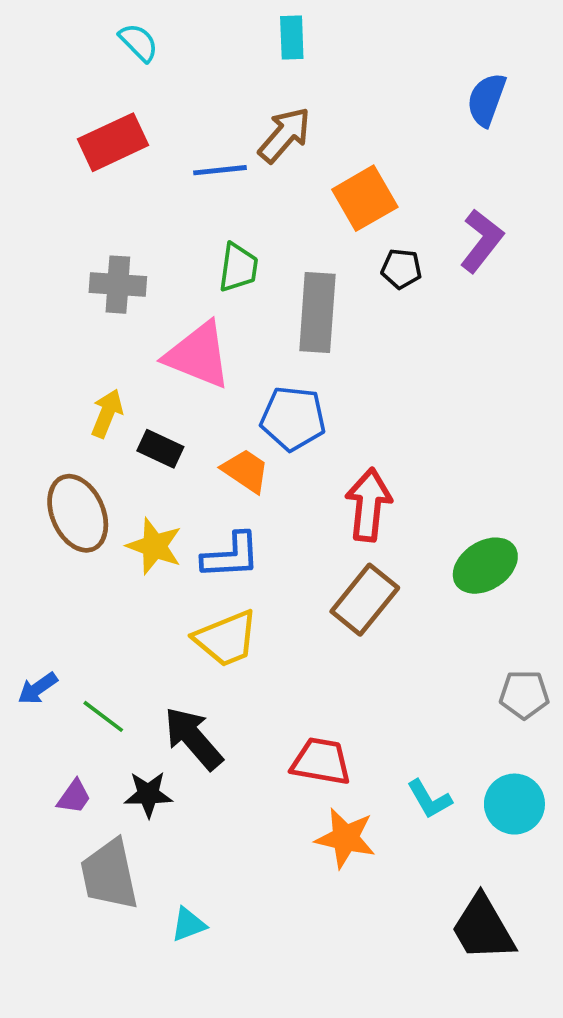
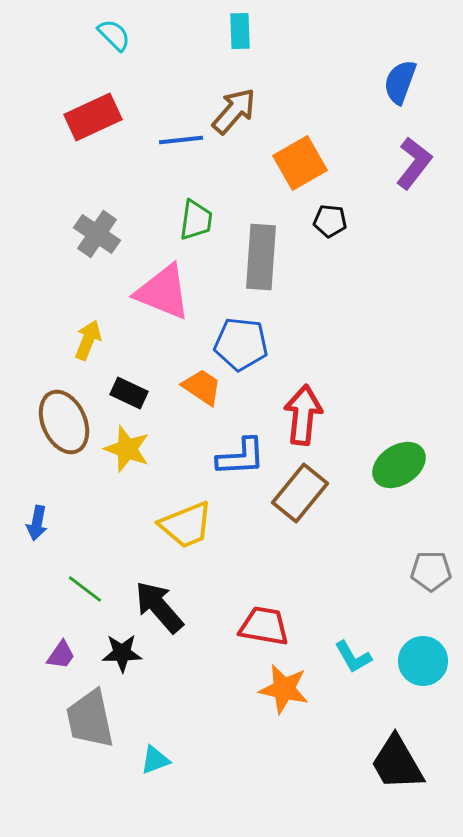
purple L-shape: (482, 241) -> (414, 163), moved
gray cross: (118, 285) -> (97, 234), turned 30
black rectangle: (160, 449) -> (129, 393), moved
blue L-shape: (231, 556) -> (241, 457), moved
blue arrow: (38, 688) -> (37, 523), moved, turned -44

